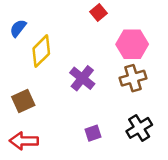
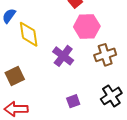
pink hexagon: (132, 44) -> (87, 26), moved
yellow diamond: (41, 51) -> (29, 34), turned -52

